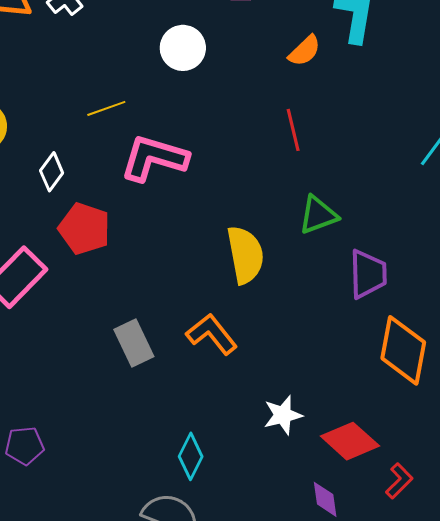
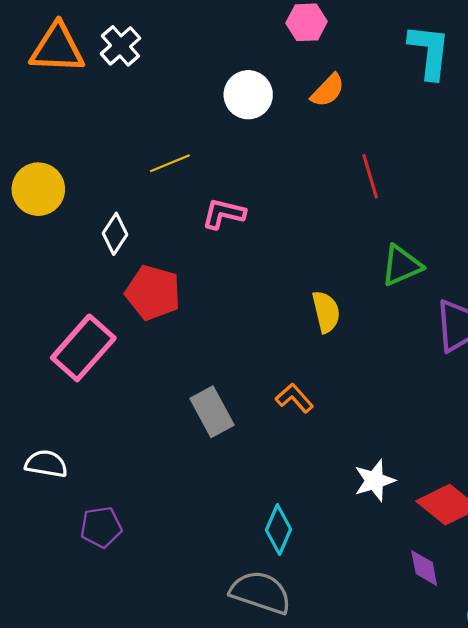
orange semicircle: (305, 51) -> (328, 90), moved
pink L-shape: (154, 158) -> (224, 214), size x0.6
yellow semicircle: (245, 255) -> (326, 312), size x0.7
orange L-shape: (212, 334) -> (294, 398), size x0.7

